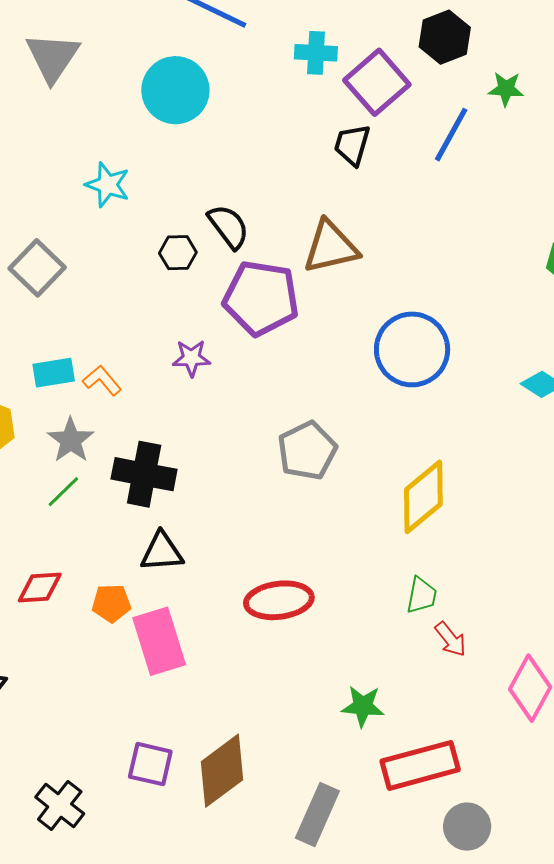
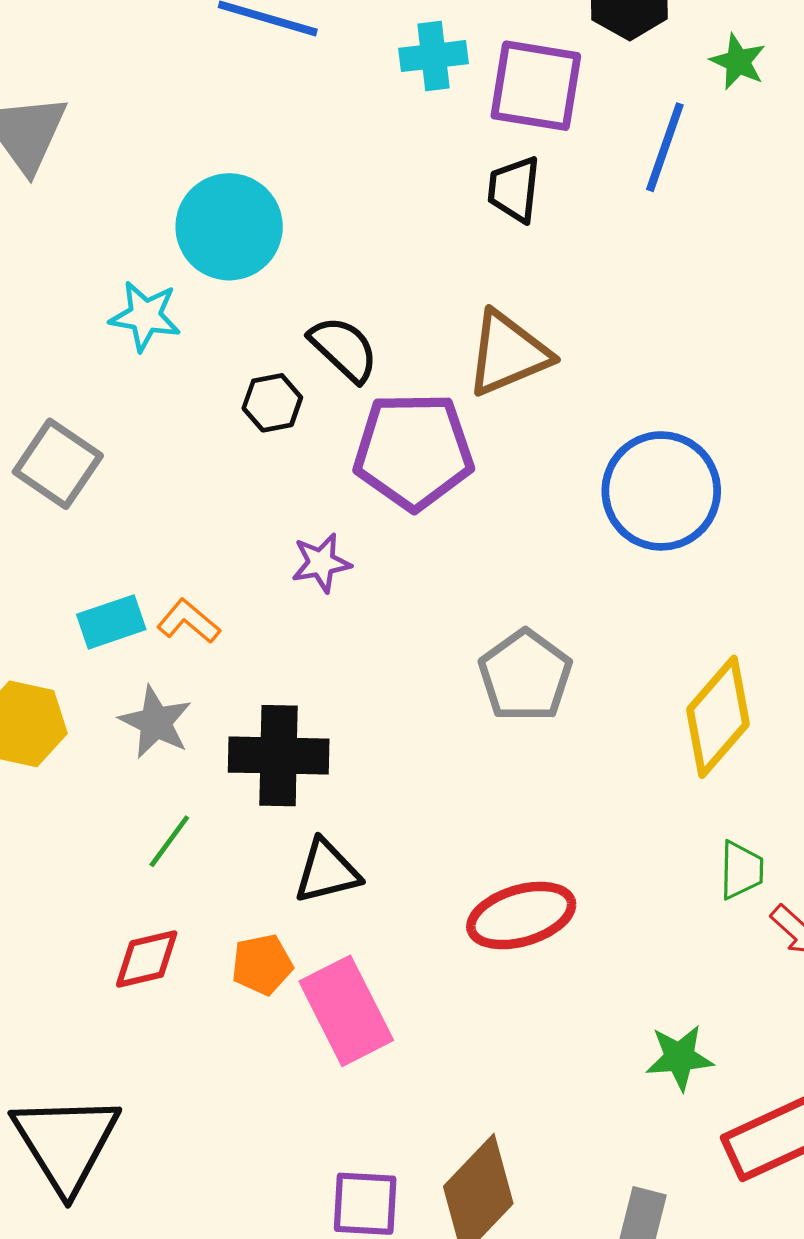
purple square: (377, 82) -> (536, 86), turned -30
green star: (506, 89) -> (738, 62), turned 30
cyan circle: (175, 90) -> (229, 227), moved
green line: (63, 492) -> (169, 841), moved

